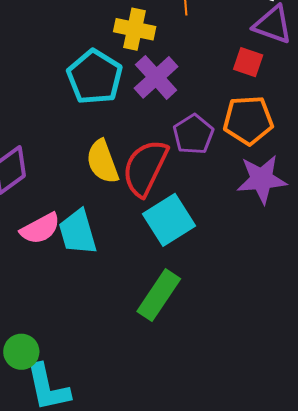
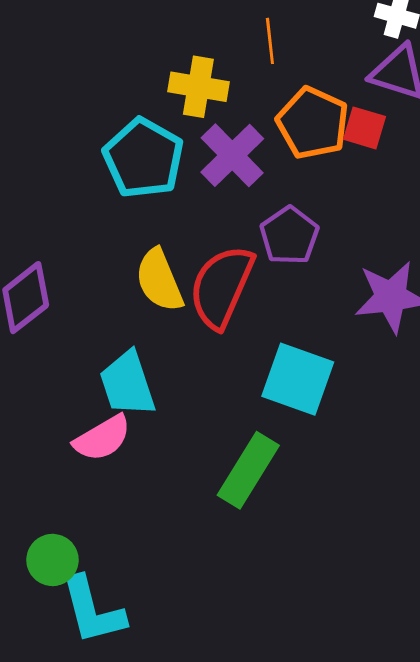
orange pentagon: (248, 120) -> (313, 123), moved, turned 30
cyan square: (169, 220) -> (298, 379), moved, turned -36
pink semicircle: (40, 229) -> (102, 438), moved

